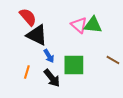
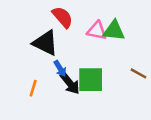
red semicircle: (28, 17) -> (62, 17), moved
pink triangle: (79, 25) -> (97, 31), turned -30
black arrow: (52, 78) -> (70, 83), moved

